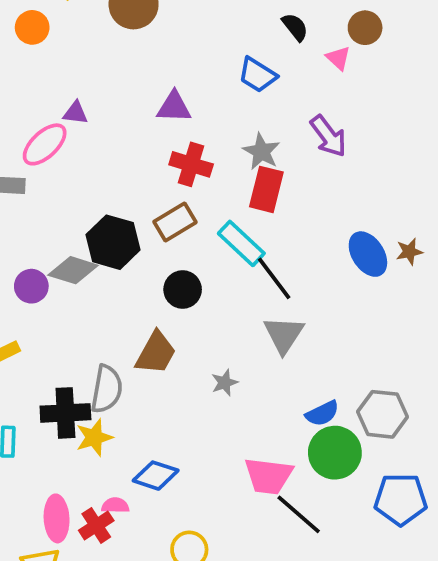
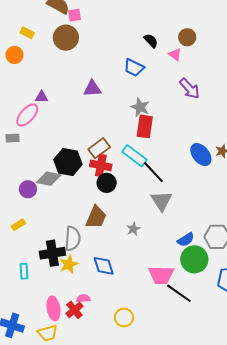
purple arrow: (328, 136) -> (190, 89), moved
red cross: (191, 164) -> (101, 165), moved
blue diamond: (156, 476) -> (104, 266), moved, turned 60

